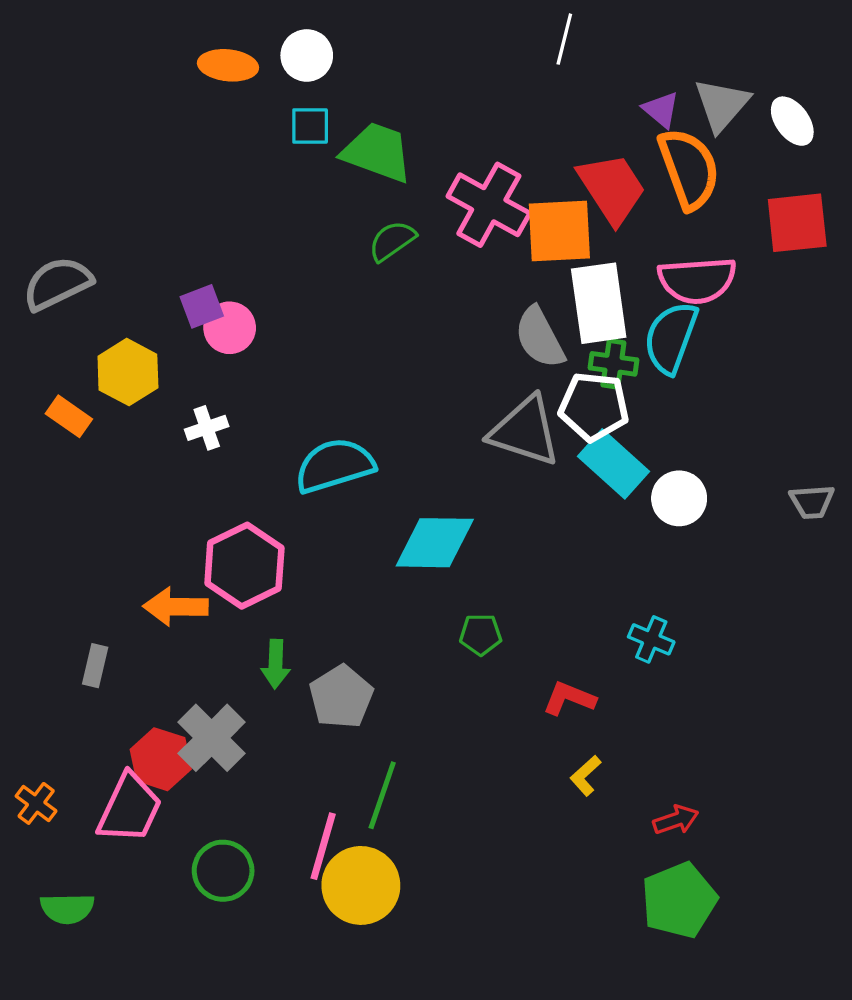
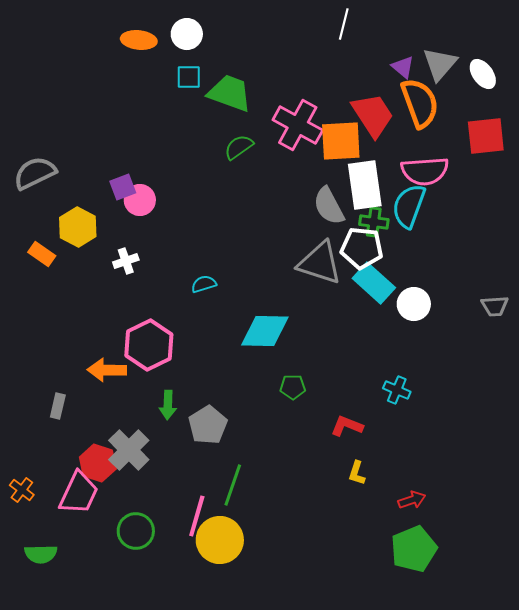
cyan semicircle: (335, 466) -> (204, 284), size x0.5
yellow L-shape: (586, 776) -> (357, 473), turned -30

